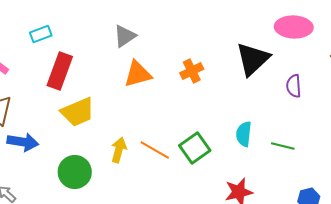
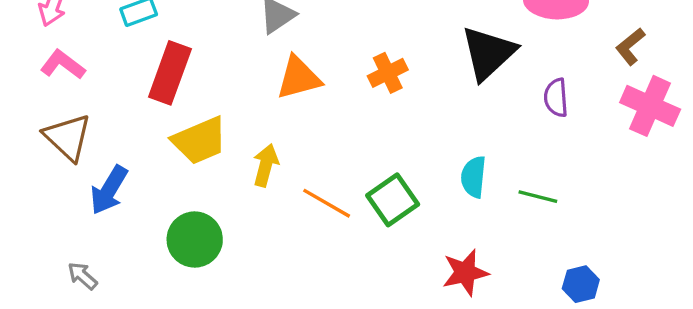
blue arrow: (23, 142) -> (109, 190), turned 112
yellow arrow: (119, 150) -> (266, 165), moved

